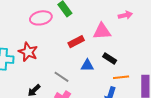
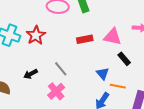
black rectangle: (110, 59) -> (124, 59), moved
blue triangle: (87, 65) -> (103, 74), moved, turned 32

